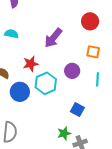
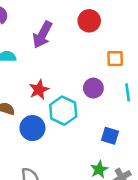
red circle: (90, 21) -> (89, 21), moved
purple arrow: (53, 38) -> (42, 35), moved

